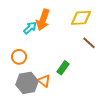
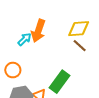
brown line: (89, 43) -> (80, 46), moved
green rectangle: (63, 68) -> (60, 82), size x1.5

